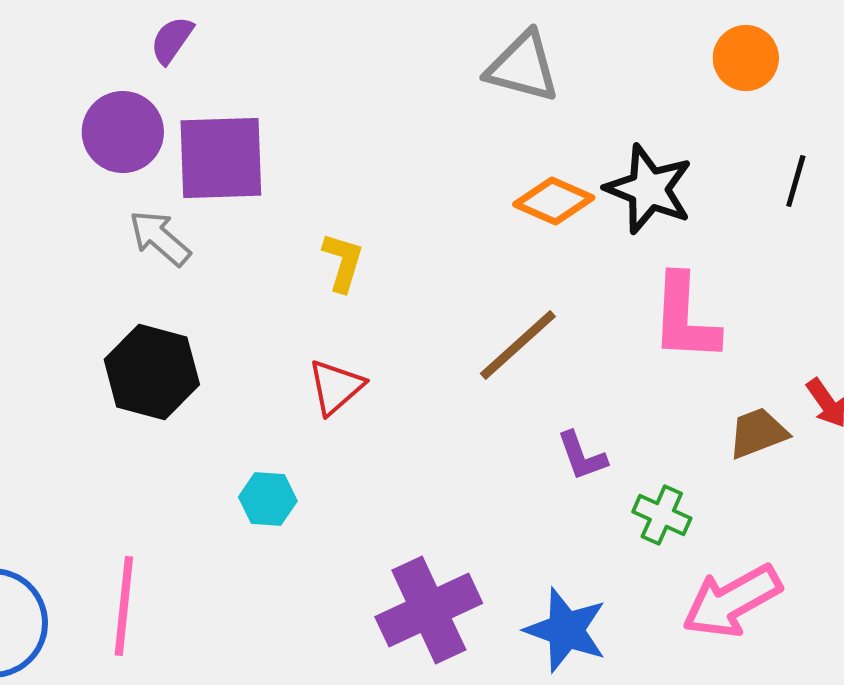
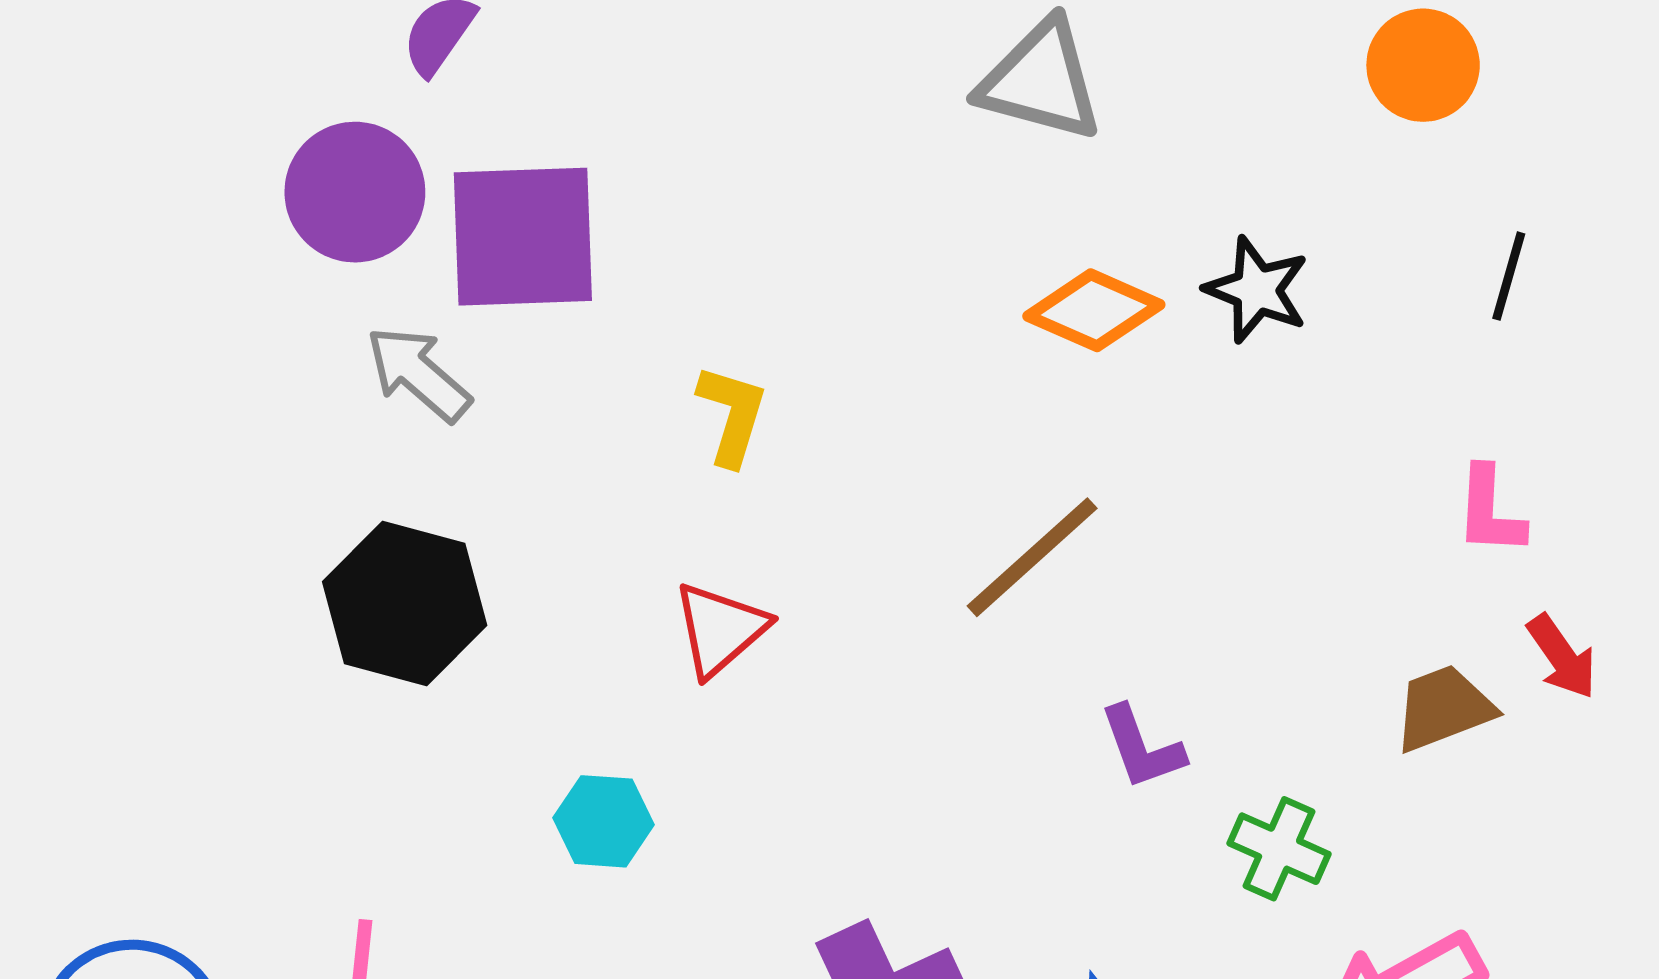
black star: (649, 189) -> (1257, 290), size x0.7
pink L-shape: (685, 318) -> (1490, 511), moved, size x0.6

